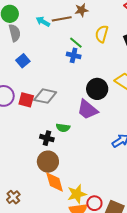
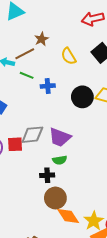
yellow semicircle: (102, 34) -> (69, 56), turned -30
green line: (76, 43) -> (27, 75), moved
black circle: (97, 89) -> (82, 97), moved
purple trapezoid: (87, 110) -> (60, 137), moved

